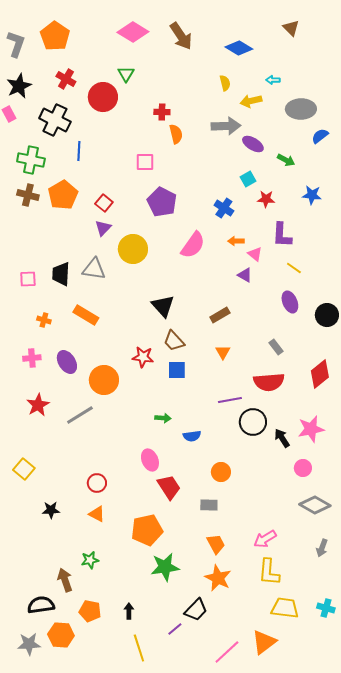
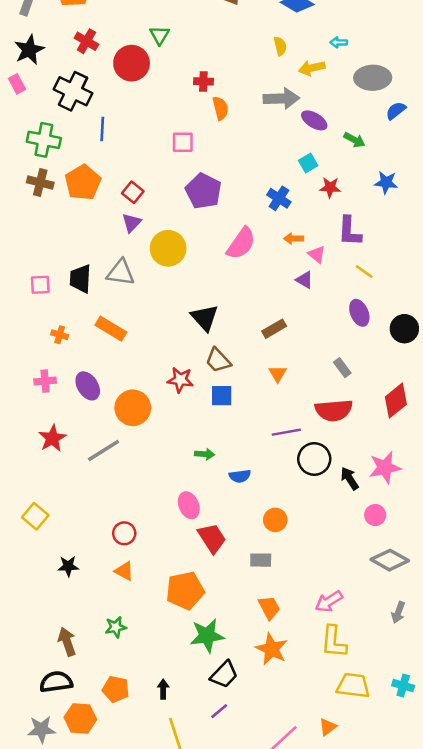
brown arrow: (65, 580) -> (67, 642), moved
black trapezoid: (196, 610) -> (224, 675), moved
orange triangle: (264, 642) -> (328, 727), size x0.6

